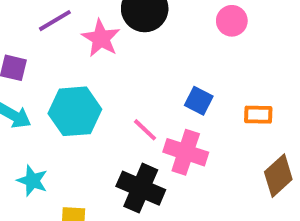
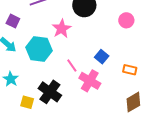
pink star: (101, 38) -> (62, 29), moved
black cross: (141, 188) -> (50, 92), moved

